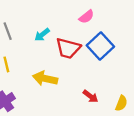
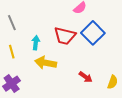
cyan arrow: (42, 35) -> (36, 43), moved, turned 136

